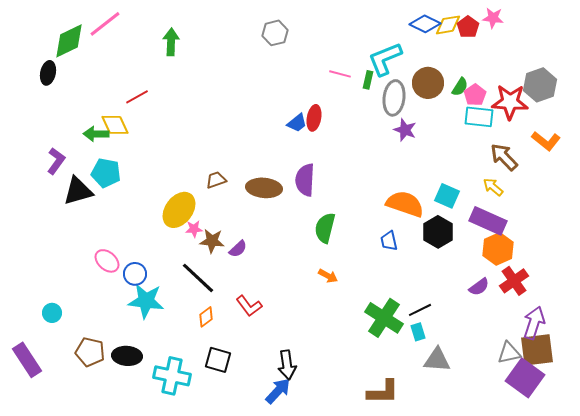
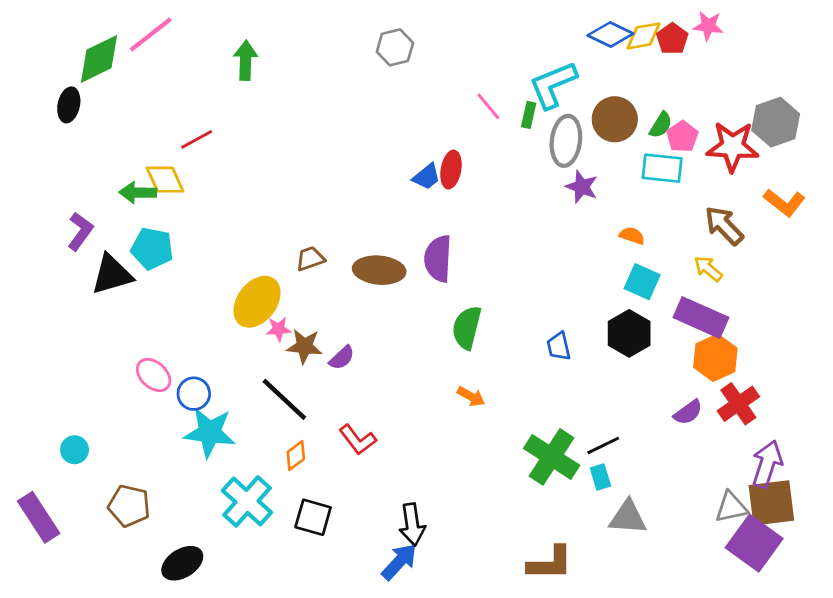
pink line: (340, 74) -> (488, 106), turned 35
cyan rectangle: (479, 117) -> (662, 168), moved
orange semicircle: (405, 204) -> (632, 236), moved, size x0.5
black ellipse: (127, 356) -> (182, 563), moved, turned -36
cyan cross: (172, 376) -> (247, 501), moved, turned 30

